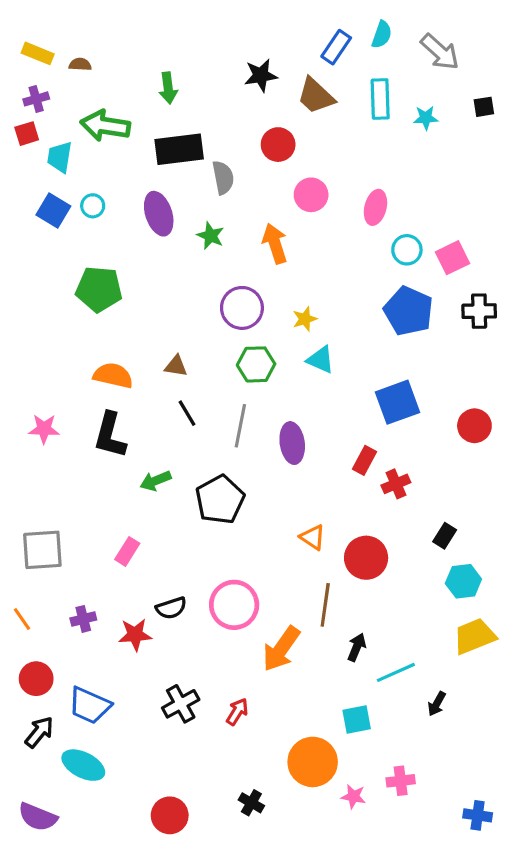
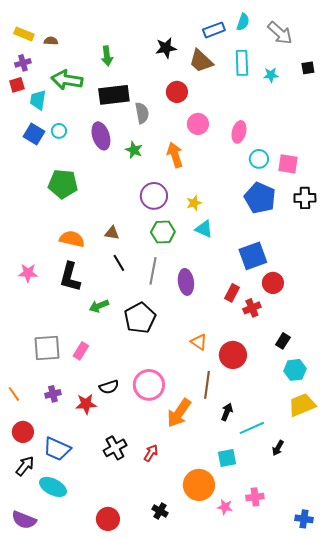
blue rectangle: (336, 47) -> (214, 30), turned 35
pink square: (452, 258) -> (288, 164), turned 35
red circle: (474, 426) -> (273, 283), moved
gray square: (42, 550) -> (47, 348), moved

